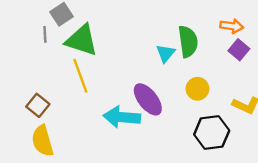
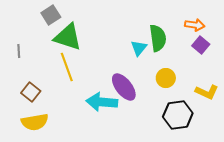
gray line: (45, 34) -> (19, 51), moved
yellow semicircle: (43, 141) -> (35, 122), turned -84

